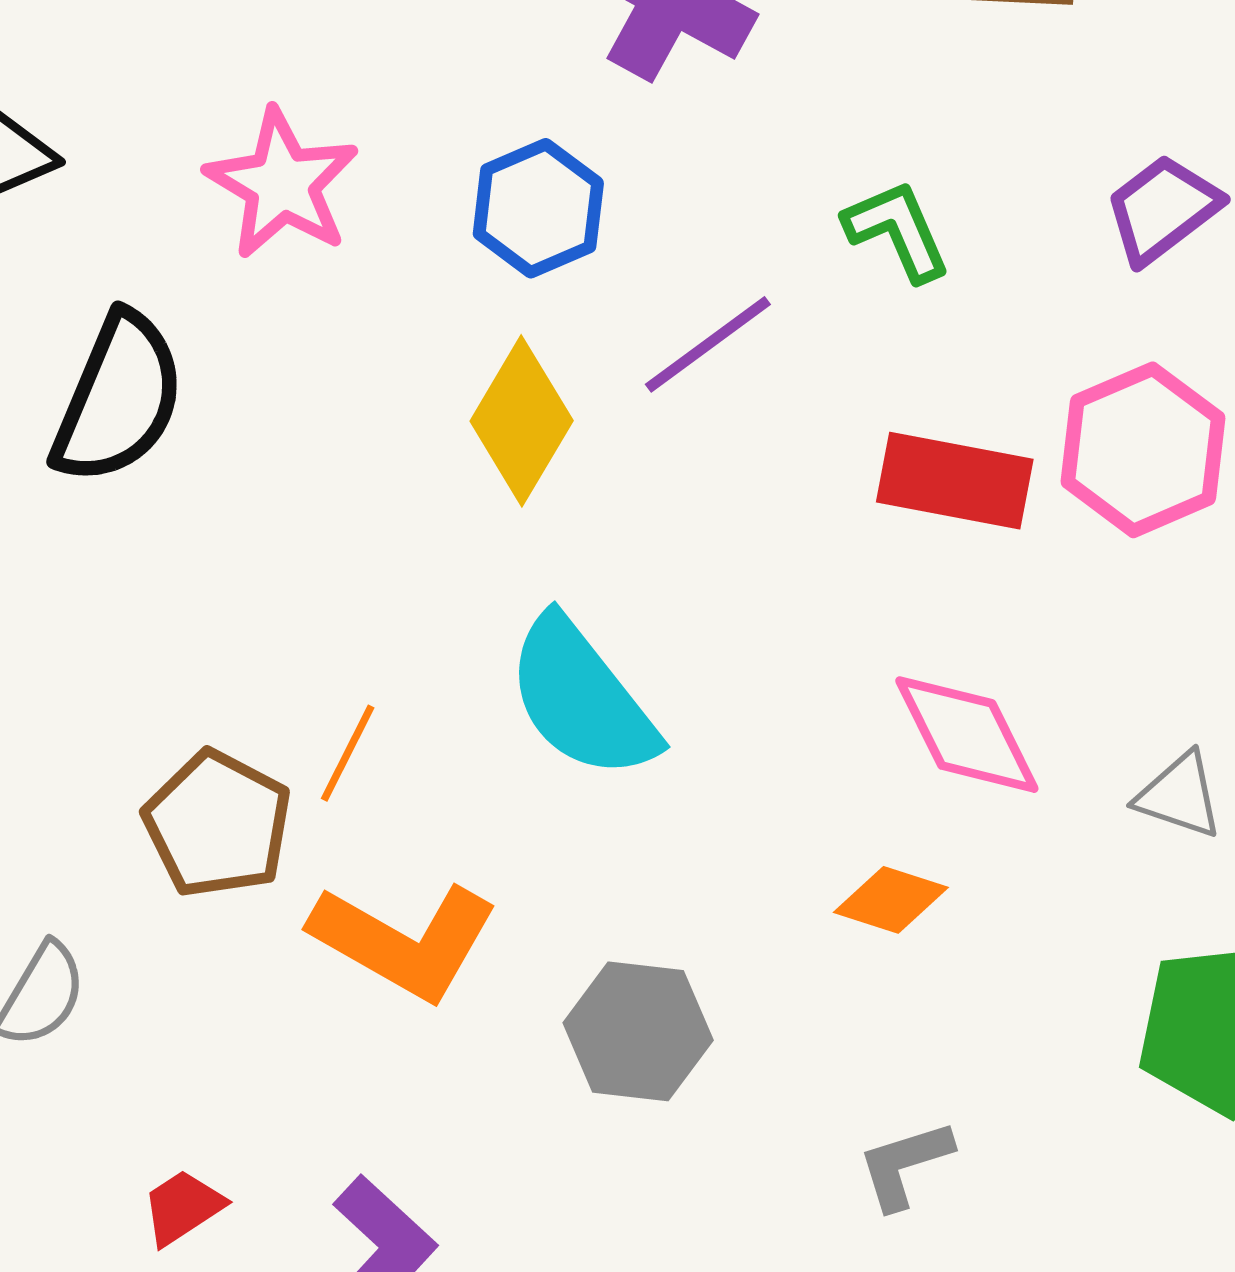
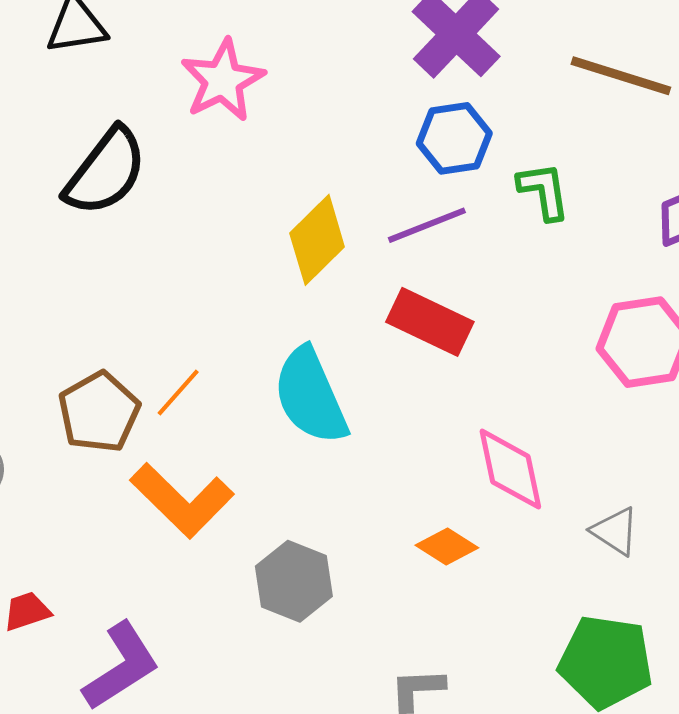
blue hexagon: (538, 208) -> (454, 138), moved
red rectangle: (955, 481) -> (430, 322), moved

